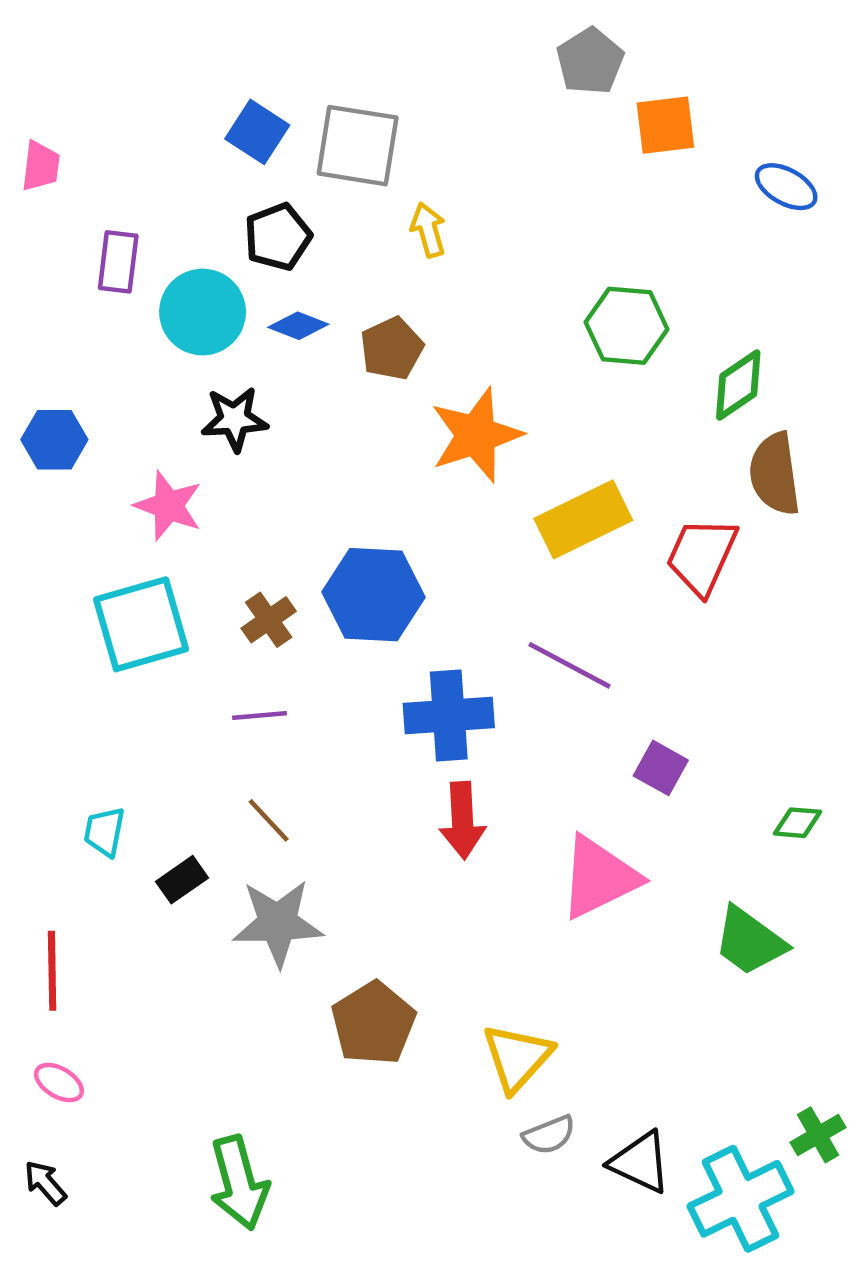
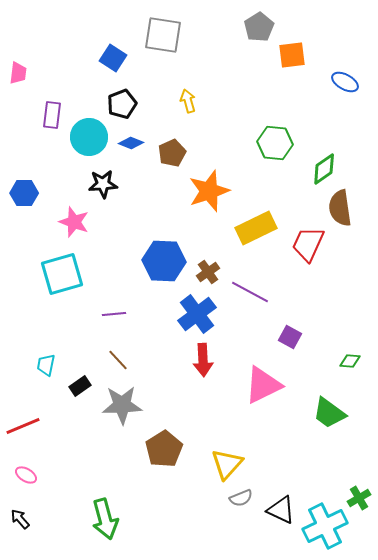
gray square: (358, 146) -> (163, 35), moved
brown cross: (269, 620) -> (208, 272), moved
blue cross: (449, 716) -> (197, 314), turned -33
red line: (52, 971) -> (23, 426), turned 68

